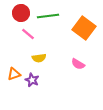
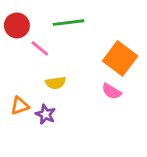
red circle: (21, 13) -> (17, 25), moved
orange square: (84, 28) -> (120, 58), moved

